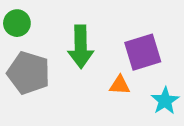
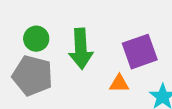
green circle: (17, 23) -> (36, 39), moved

